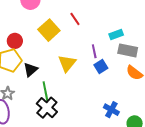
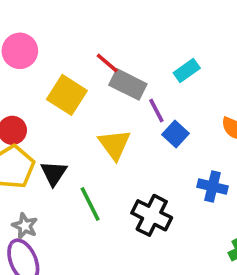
gray rectangle: (128, 50) -> (128, 84), moved, turned 30
black cross: (47, 108) -> (152, 215), moved
blue cross: (111, 110) -> (213, 187), moved

